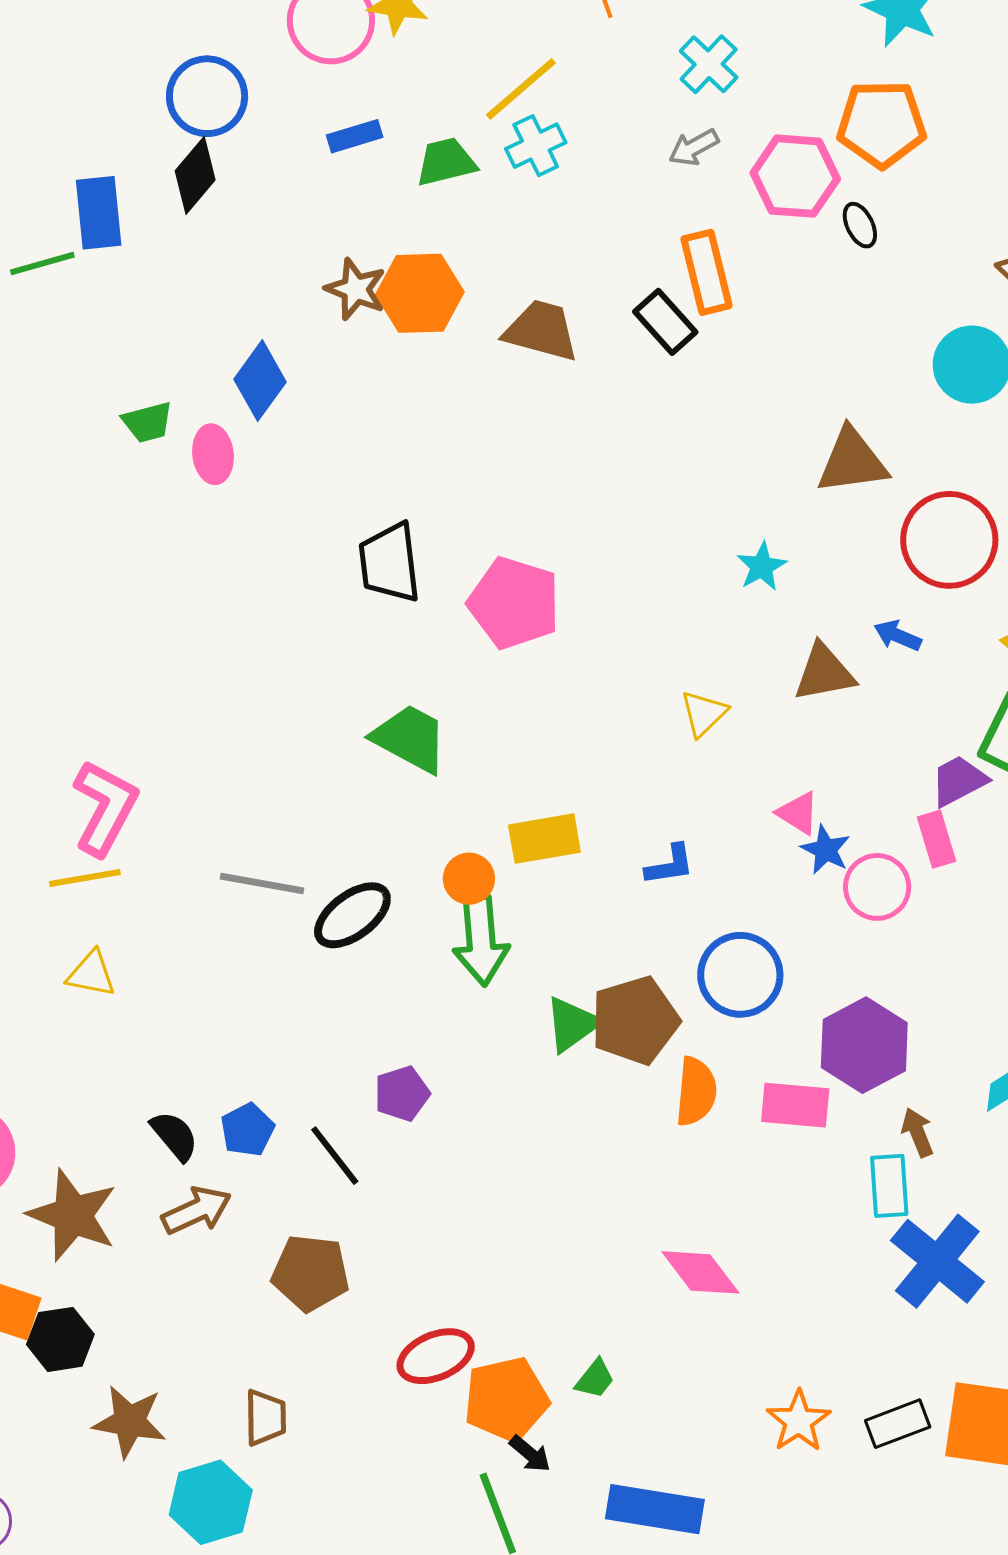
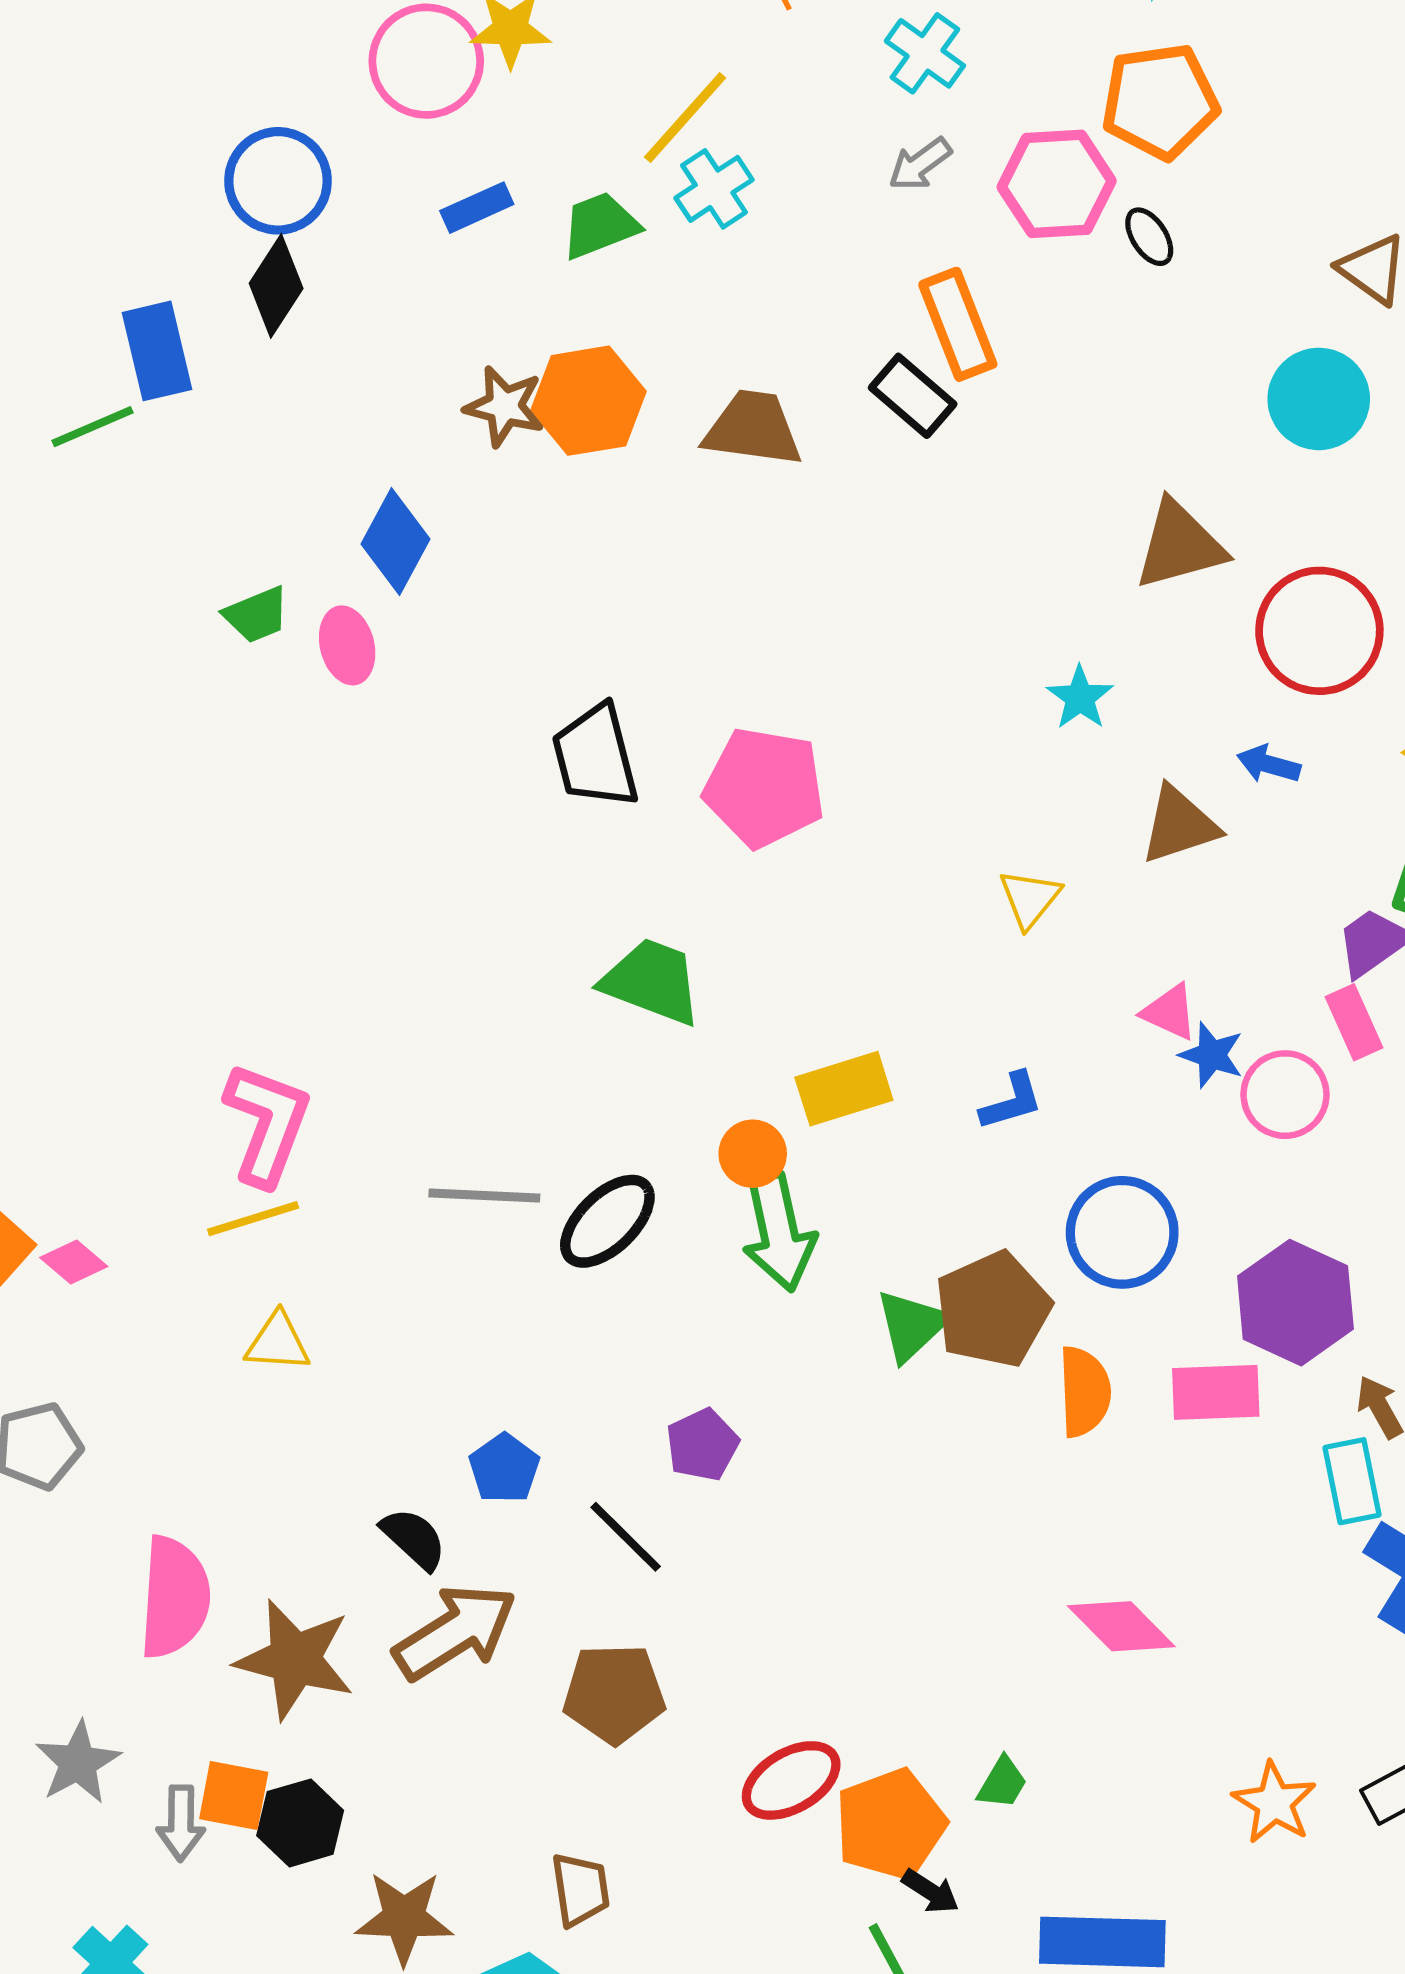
blue pentagon: (247, 1130) -> (504, 1468), moved
brown arrow: (197, 1210) -> (455, 1632), size x1.4

